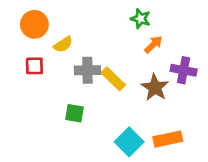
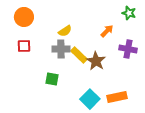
green star: (141, 19) -> (129, 13), moved
yellow semicircle: (63, 44) -> (65, 31), moved
brown star: (155, 87) -> (96, 61), moved

